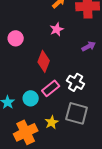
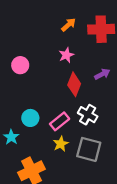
red diamond: (44, 61) -> (74, 84), moved
cyan circle: (31, 98) -> (30, 118), moved
yellow star: (52, 122) -> (61, 144), moved

